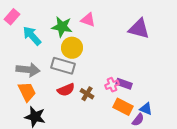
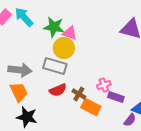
pink triangle: (88, 20) -> (70, 33), moved
cyan arrow: (32, 36) -> (24, 17), moved
purple rectangle: (124, 84) -> (116, 97), moved
orange rectangle: (123, 107) -> (91, 107), moved

